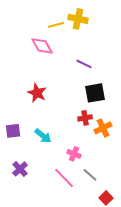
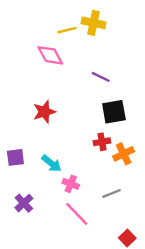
red star: (37, 93) -> (44, 112), turned 30
pink cross: (74, 154) -> (71, 184), moved
gray line: (90, 175) -> (112, 193), moved, turned -63

